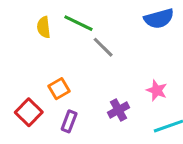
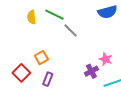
purple cross: (119, 110) -> (91, 71), moved

